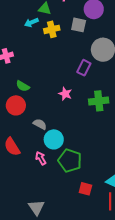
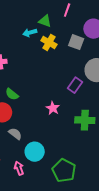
yellow cross: (52, 29) -> (49, 42), turned 35
gray semicircle: (40, 124) -> (15, 134), moved
green pentagon: (70, 161) -> (64, 170), moved

